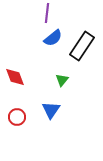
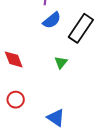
blue triangle: (51, 110) -> (56, 118), moved, turned -30

